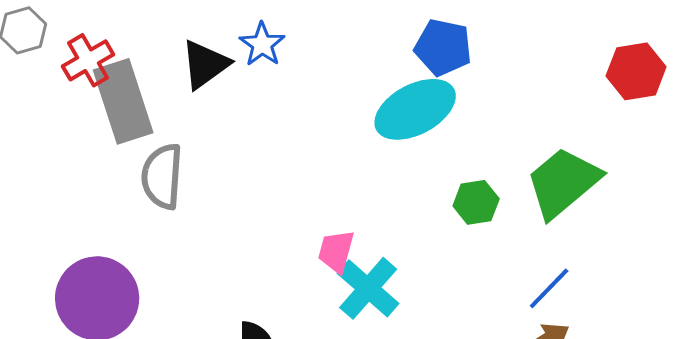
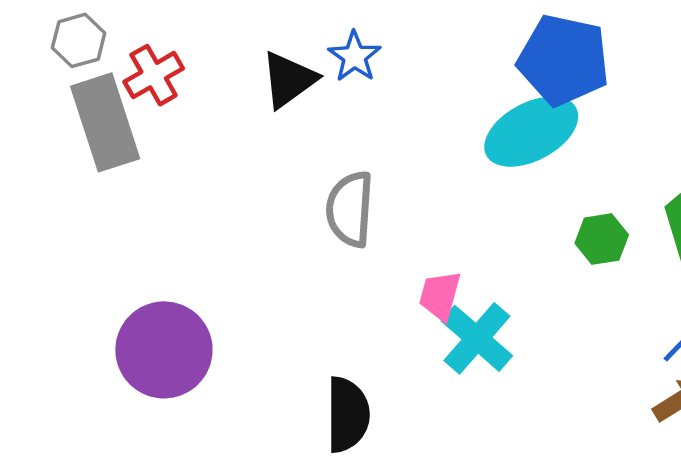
blue pentagon: (443, 47) -> (564, 60), size x1.4
gray rectangle: (123, 101) -> (105, 122), moved
gray semicircle: (162, 176) -> (350, 209), moved

